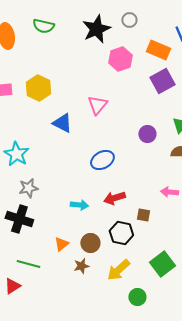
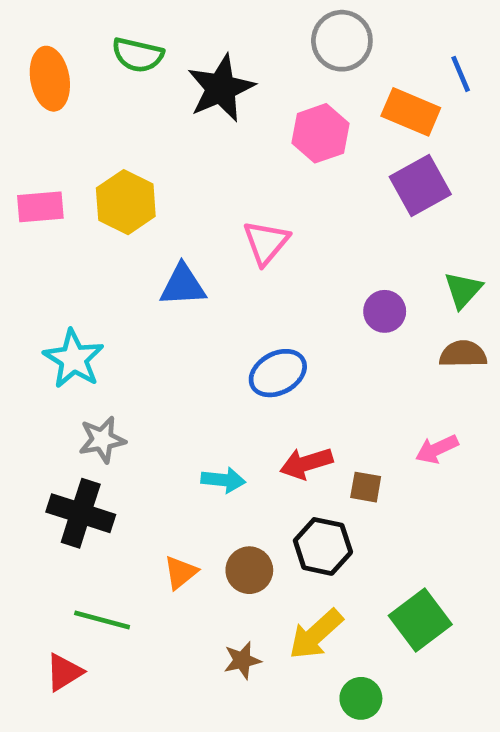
gray circle: (129, 20) -> (342, 41), size x1.6
black star: (96, 29) -> (221, 88), moved
blue triangle: (62, 123) -> (183, 285), turned -30
pink arrow: (169, 192) -> (437, 449), turned -30
brown square: (143, 215) -> (366, 487), moved
brown star: (81, 266) -> (242, 660), moved

